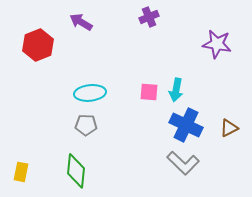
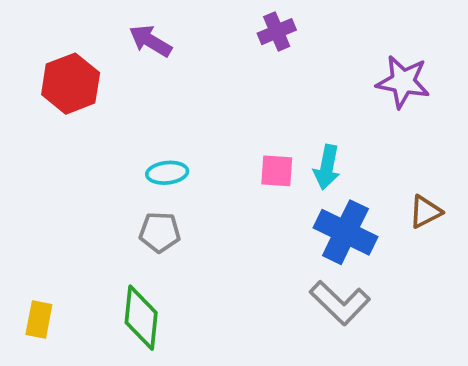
cyan ellipse: (90, 93) -> (167, 173), size x0.7
brown triangle: (229, 128) -> (425, 212), moved

